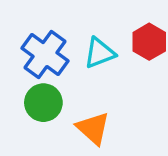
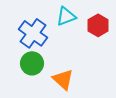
cyan triangle: (100, 53) -> (66, 16), moved

